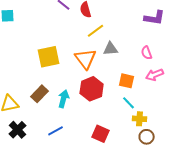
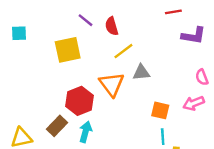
pink semicircle: (147, 53) -> (202, 77), moved
yellow square: (49, 57) -> (68, 50), moved
red hexagon: (92, 89) -> (80, 101), moved
cyan line: (129, 103) -> (163, 137), turned 40

